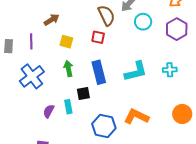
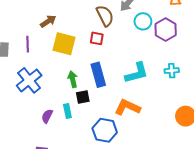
purple hexagon: (177, 29) -> (166, 30), moved
yellow square: (66, 42) -> (64, 44), size x1.6
green arrow: (68, 69) -> (73, 79), moved
orange L-shape: (136, 116) -> (127, 107), moved

